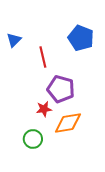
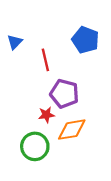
green circle: (33, 139) -> (35, 146), size x1.4

